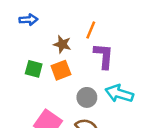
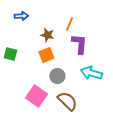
green square: (34, 69) -> (10, 54), moved
gray circle: (87, 97) -> (57, 76), moved

